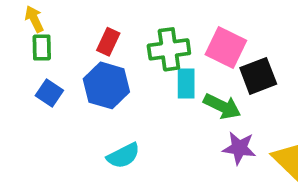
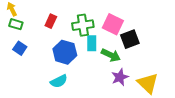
green rectangle: (42, 47) -> (16, 24), turned -72
blue hexagon: (106, 85) -> (65, 52), moved
purple star: (239, 148) -> (120, 77), turned -30

